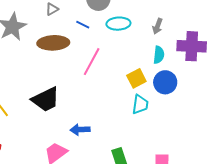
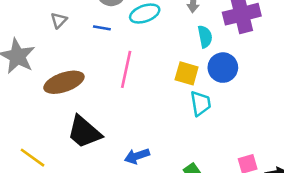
brown ellipse: (53, 43) -> (64, 82), moved
yellow square: (136, 78) -> (187, 73), turned -30
black trapezoid: (46, 99) -> (84, 132), turned 84

